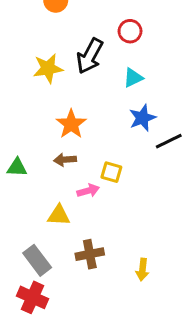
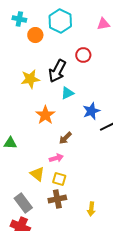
cyan triangle: (133, 78) -> (67, 93), moved
brown arrow: (65, 160) -> (65, 138), moved, turned -40
yellow square: (111, 172) -> (59, 179), moved
yellow triangle: (59, 215) -> (37, 174), turned 35

